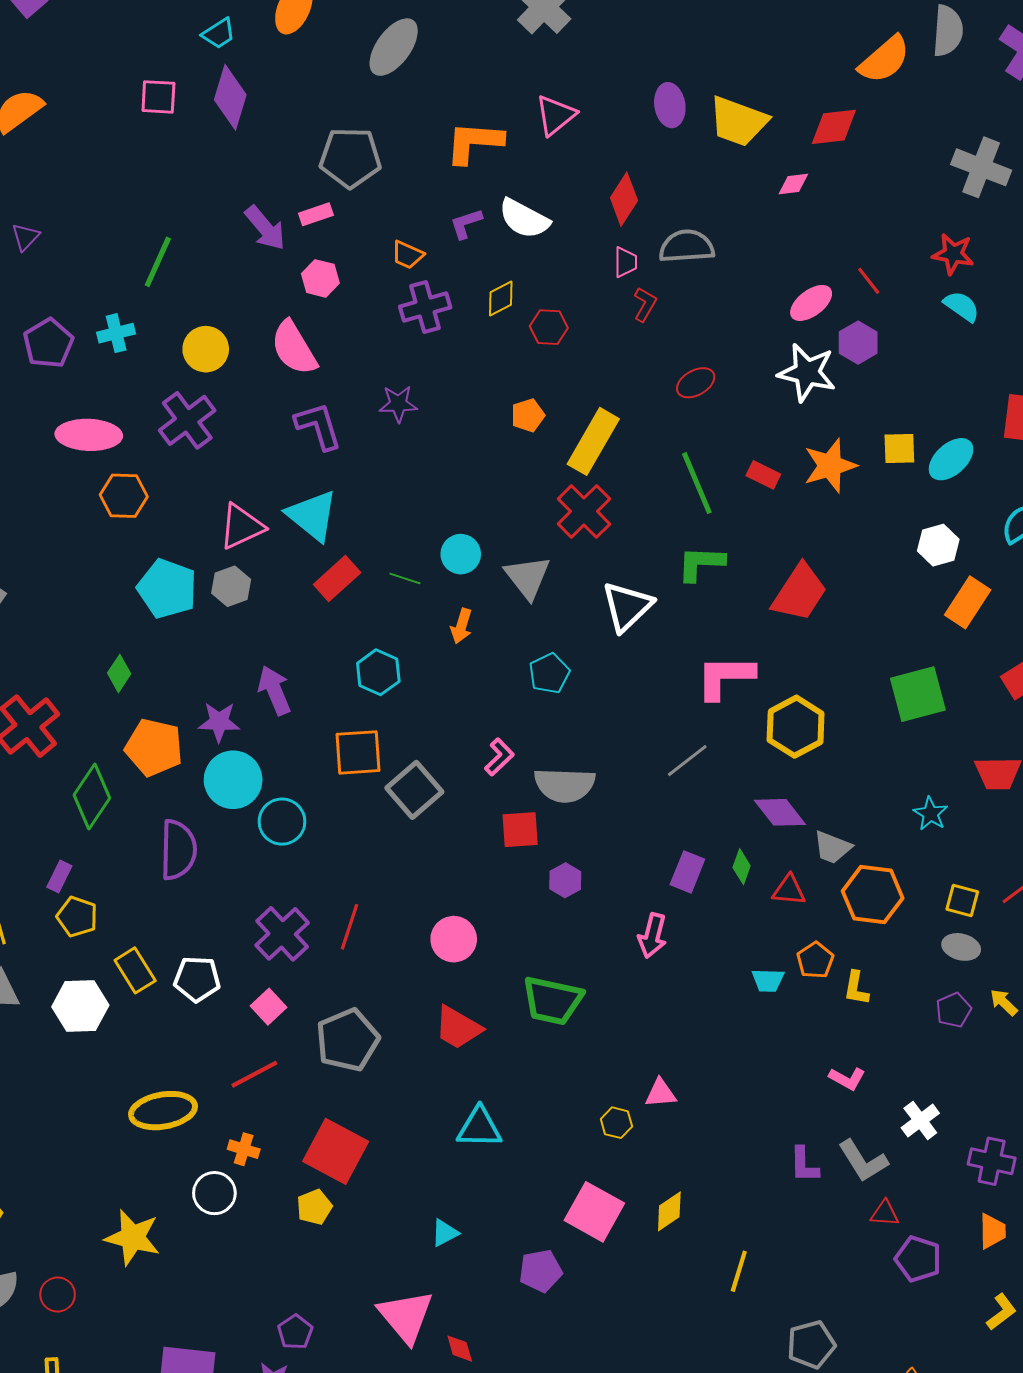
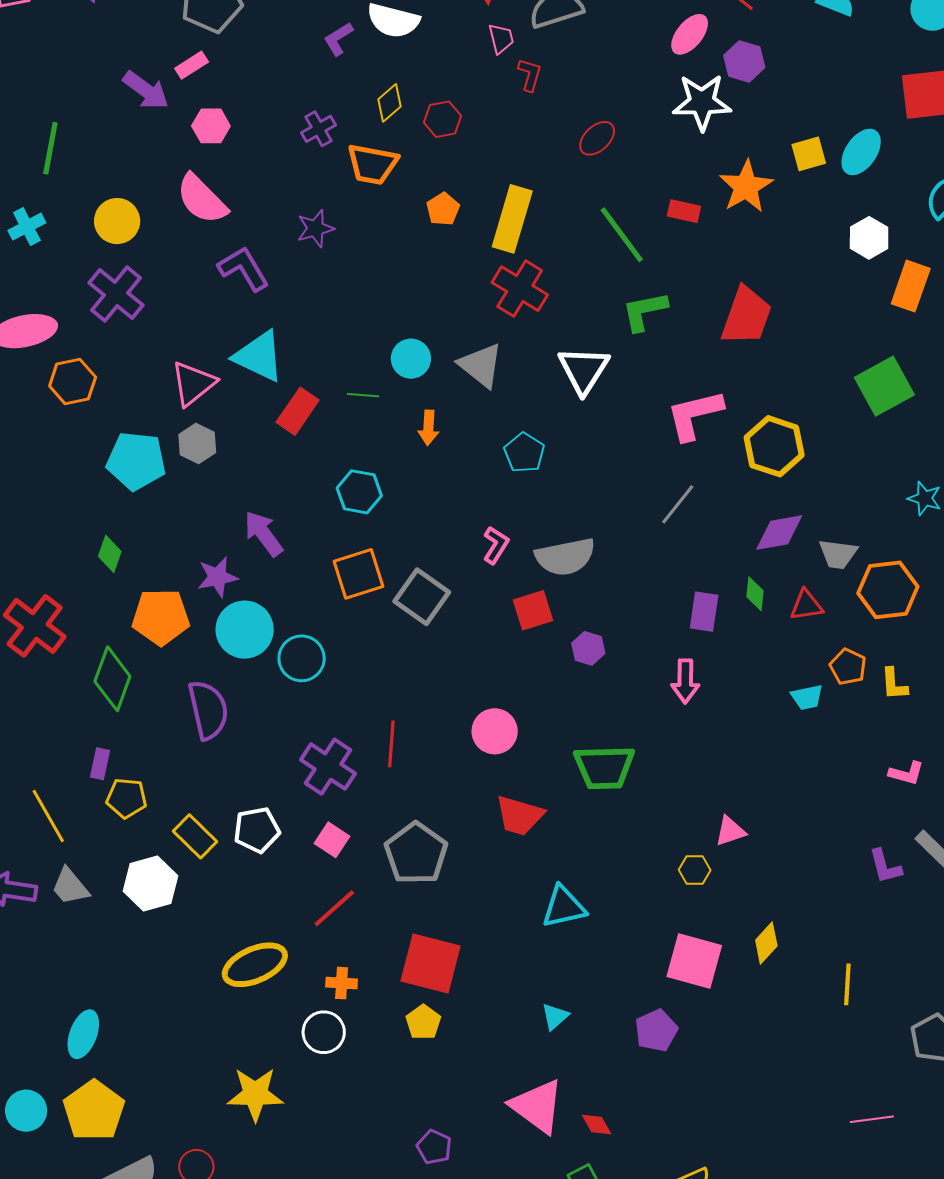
orange trapezoid: (407, 255) -> (372, 164), moved, size x1.6
purple cross: (425, 307) -> (319, 129), size x0.7
purple diamond: (780, 812) -> (779, 533), turned -48

